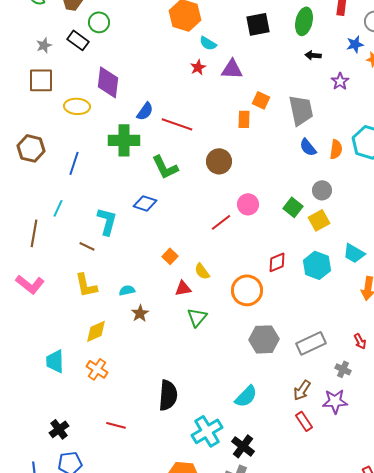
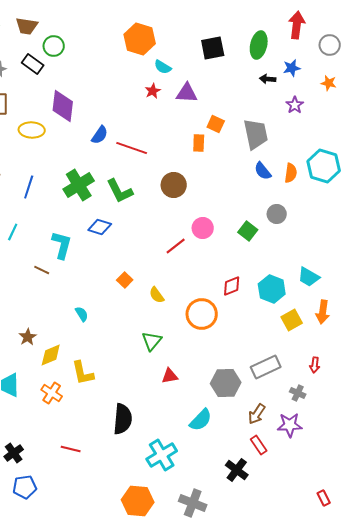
blue star: (355, 44) -> (292, 68), moved
green cross: (124, 140) -> (79, 185), moved, turned -32
yellow square: (319, 220) -> (292, 320), moved
yellow L-shape: (86, 285) -> (83, 373), moved
red triangle: (183, 288) -> (170, 376), moved
cyan semicircle: (127, 290) -> (82, 314), turned 70
brown star: (140, 313) -> (28, 337), moved
gray hexagon: (264, 339) -> (226, 383), moved
red arrow: (360, 341) -> (315, 365), turned 35
black cross: (243, 446) -> (237, 470), moved

